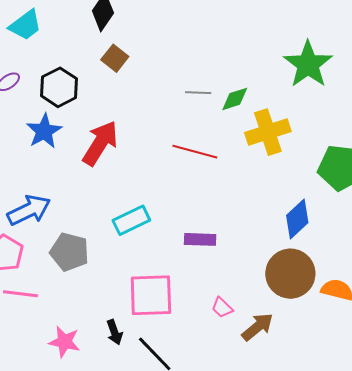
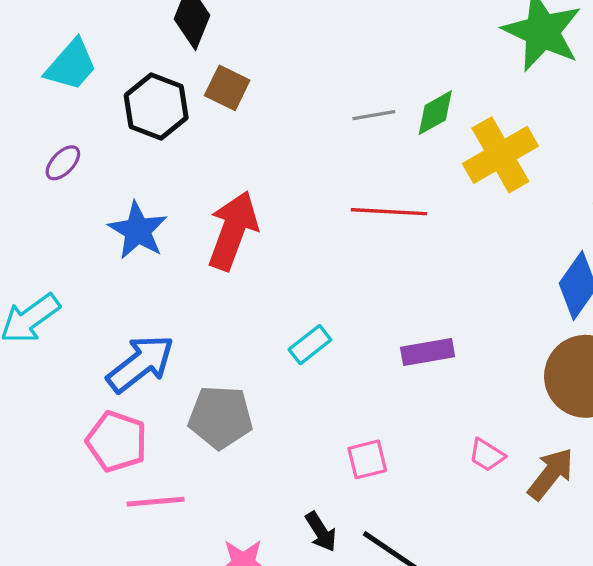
black hexagon: (59, 87) -> (156, 106), moved
cyan rectangle: (131, 220) -> (310, 345), size x0.7
pink square: (151, 295) -> (367, 459), size x0.5

